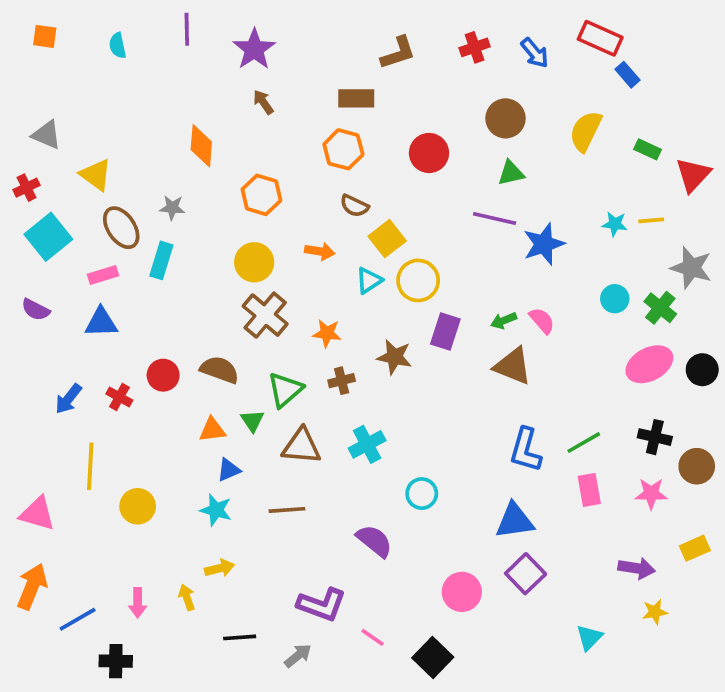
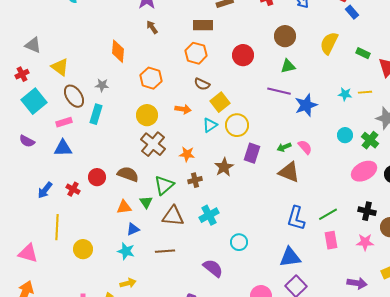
brown star: (394, 357) -> (224, 167), turned 30

